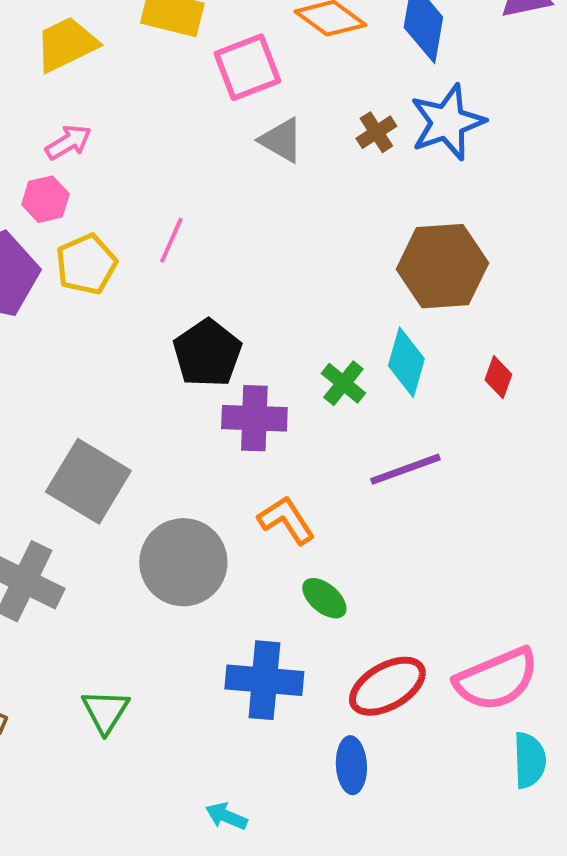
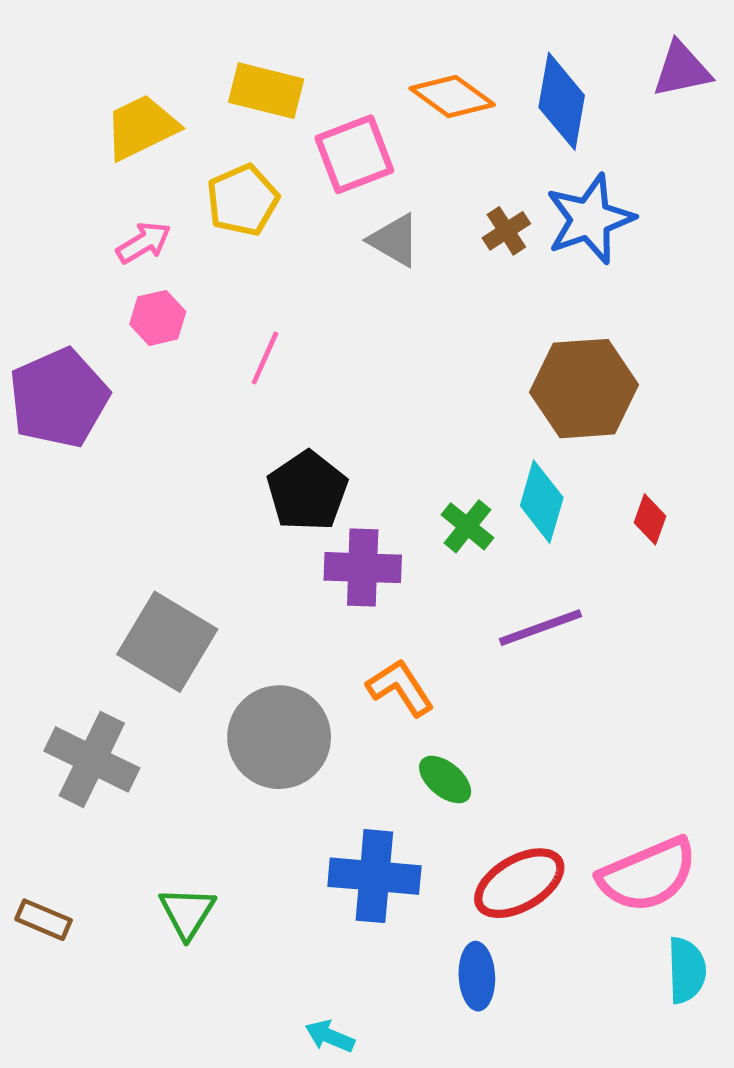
pink hexagon: (45, 199) -> (158, 318), moved
yellow pentagon: (86, 264) -> (243, 200), moved

